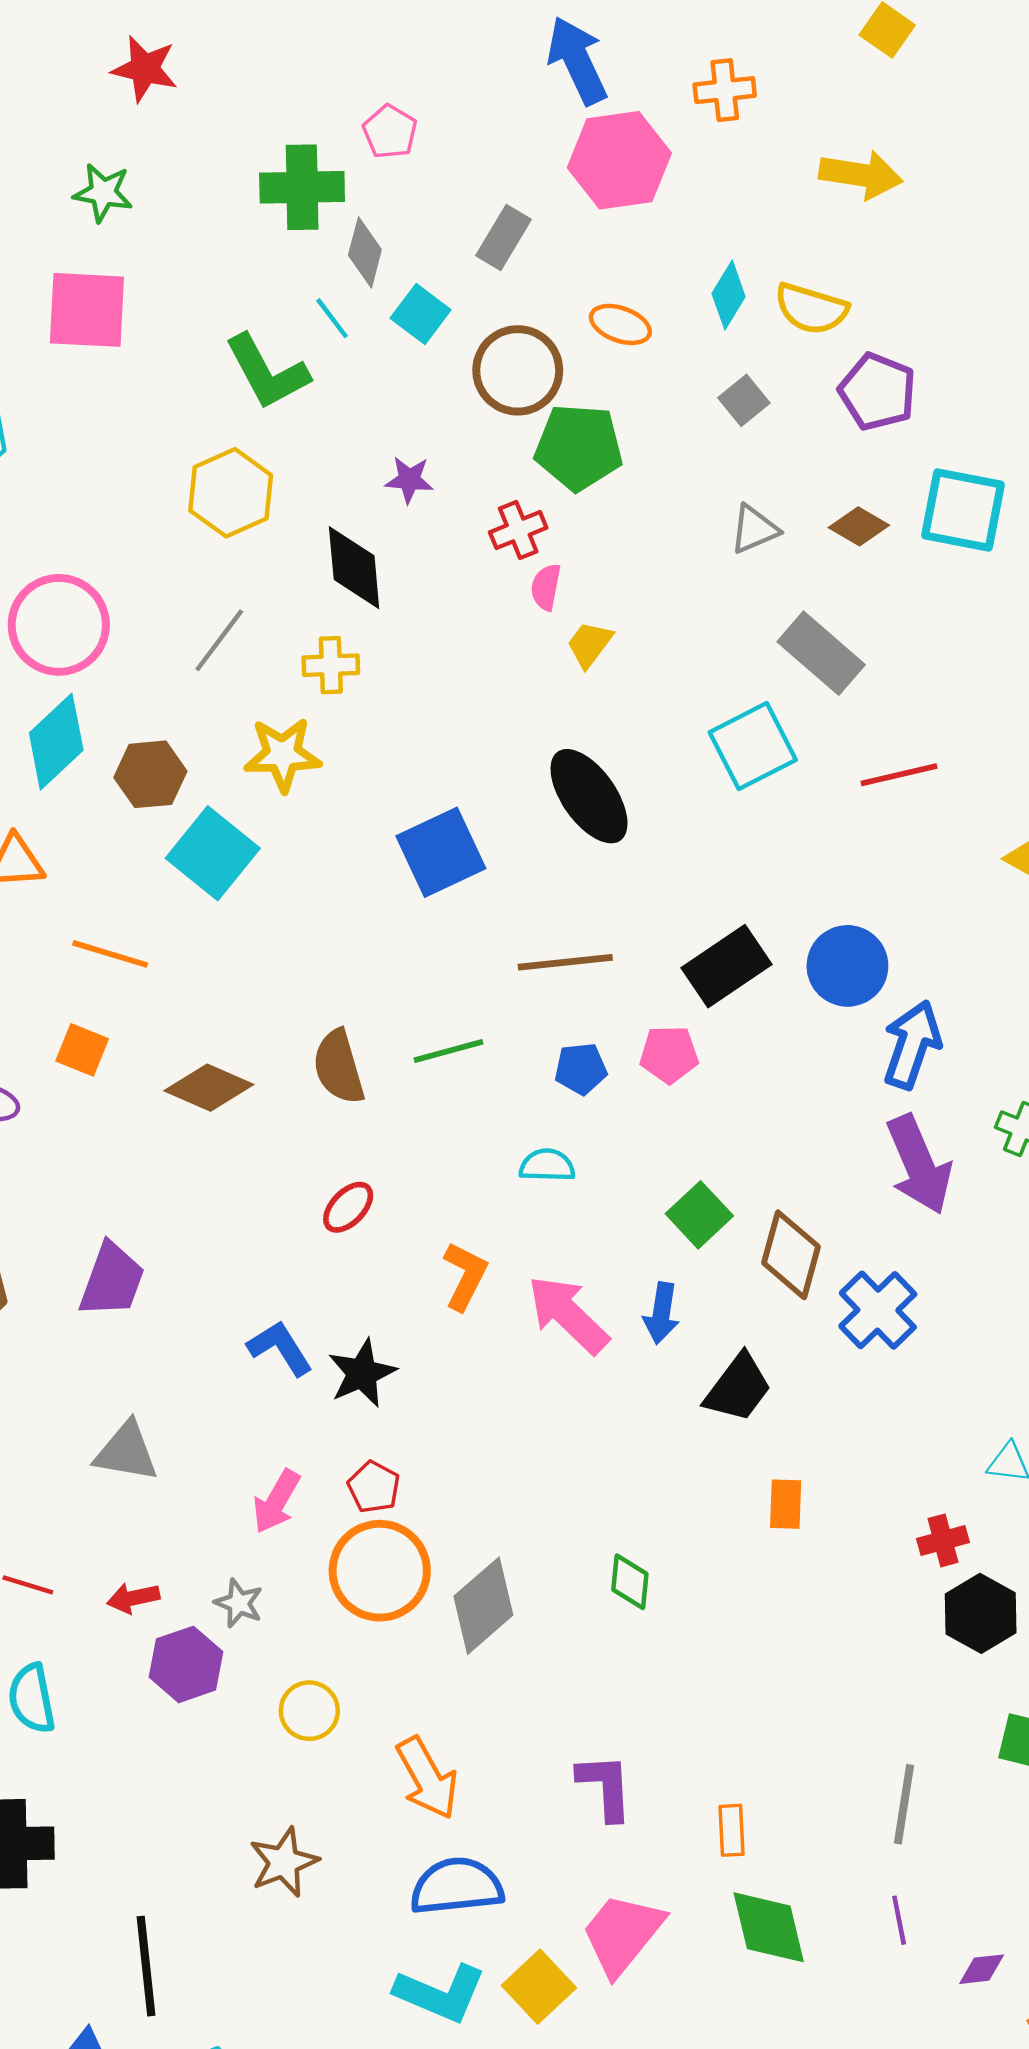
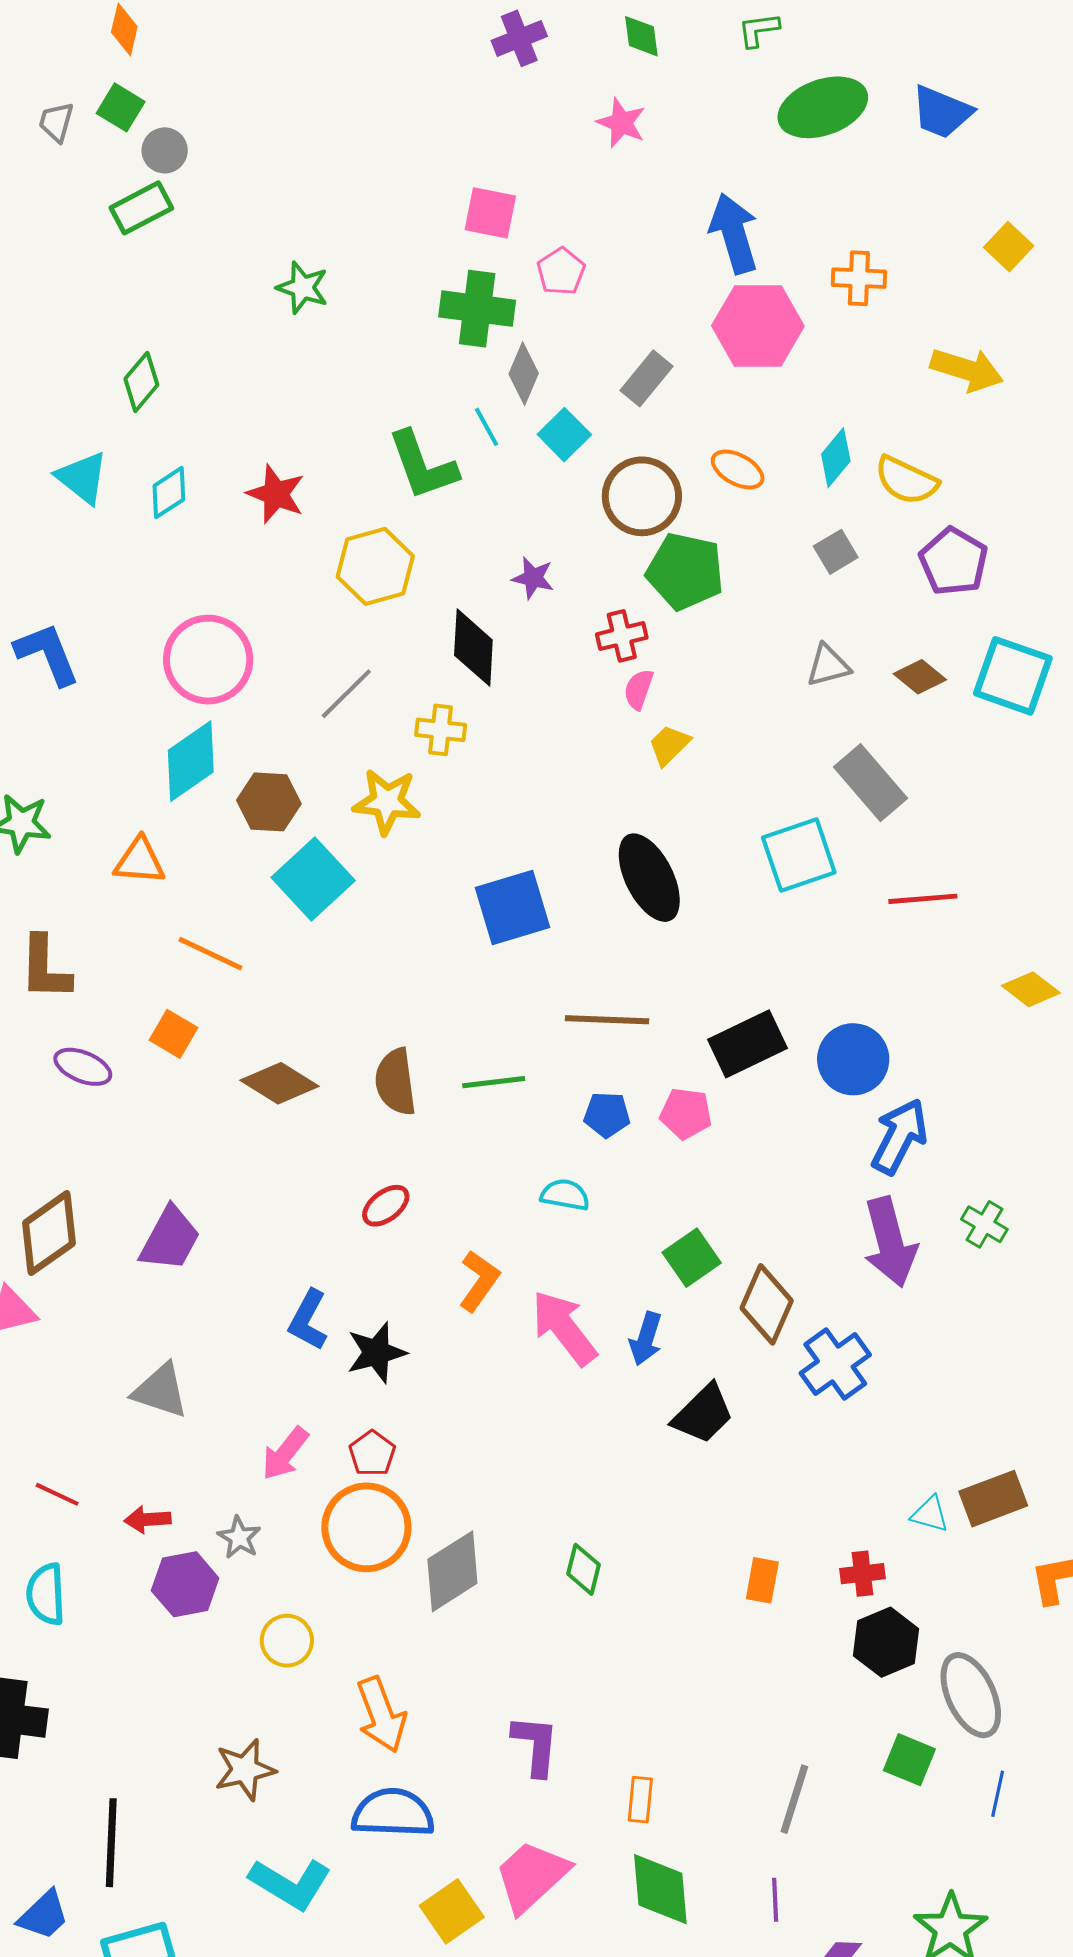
red star: (145, 69) -> (276, 494), moved
pink square: (87, 310) -> (490, 213), moved, size x0.7
blue L-shape: (280, 1348) -> (308, 1320), turned -128
orange rectangle: (786, 1504) -> (762, 1580), moved
cyan L-shape: (440, 1993) -> (290, 1884), moved

